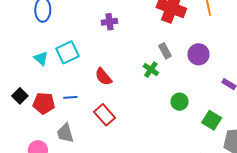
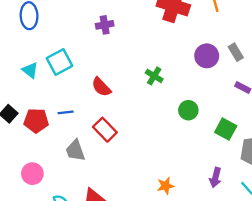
gray rectangle: (165, 51) -> (236, 52), moved
gray trapezoid: (65, 133) -> (75, 151), moved

